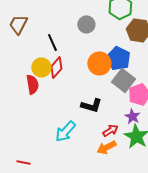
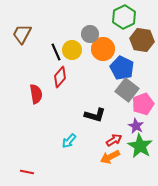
orange circle: (99, 63) -> (103, 49), moved
yellow circle: (41, 67) -> (72, 50), moved
cyan arrow: (65, 131) -> (69, 141), size x0.7

